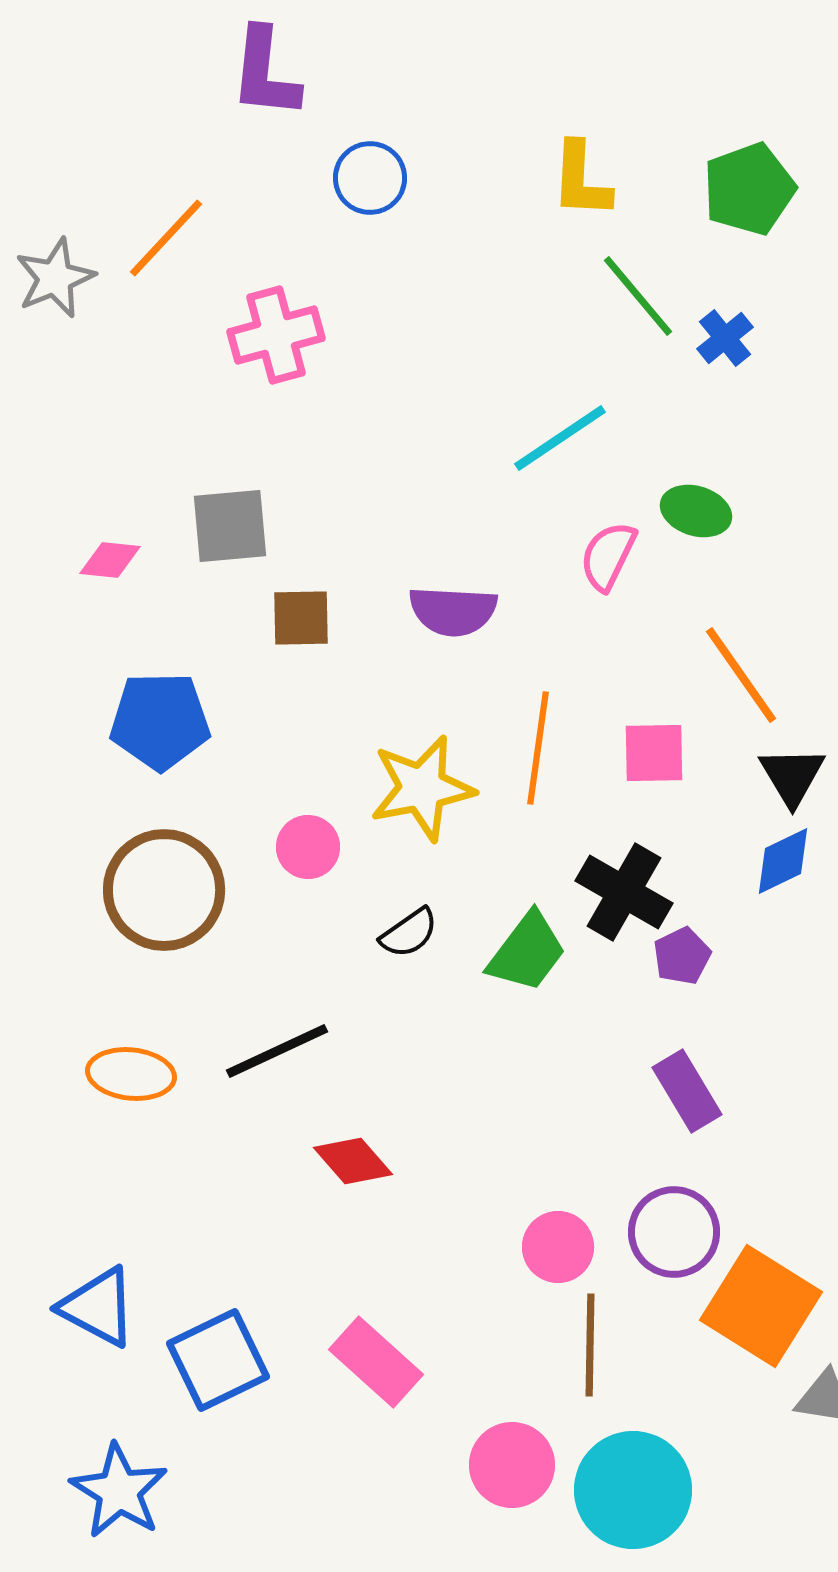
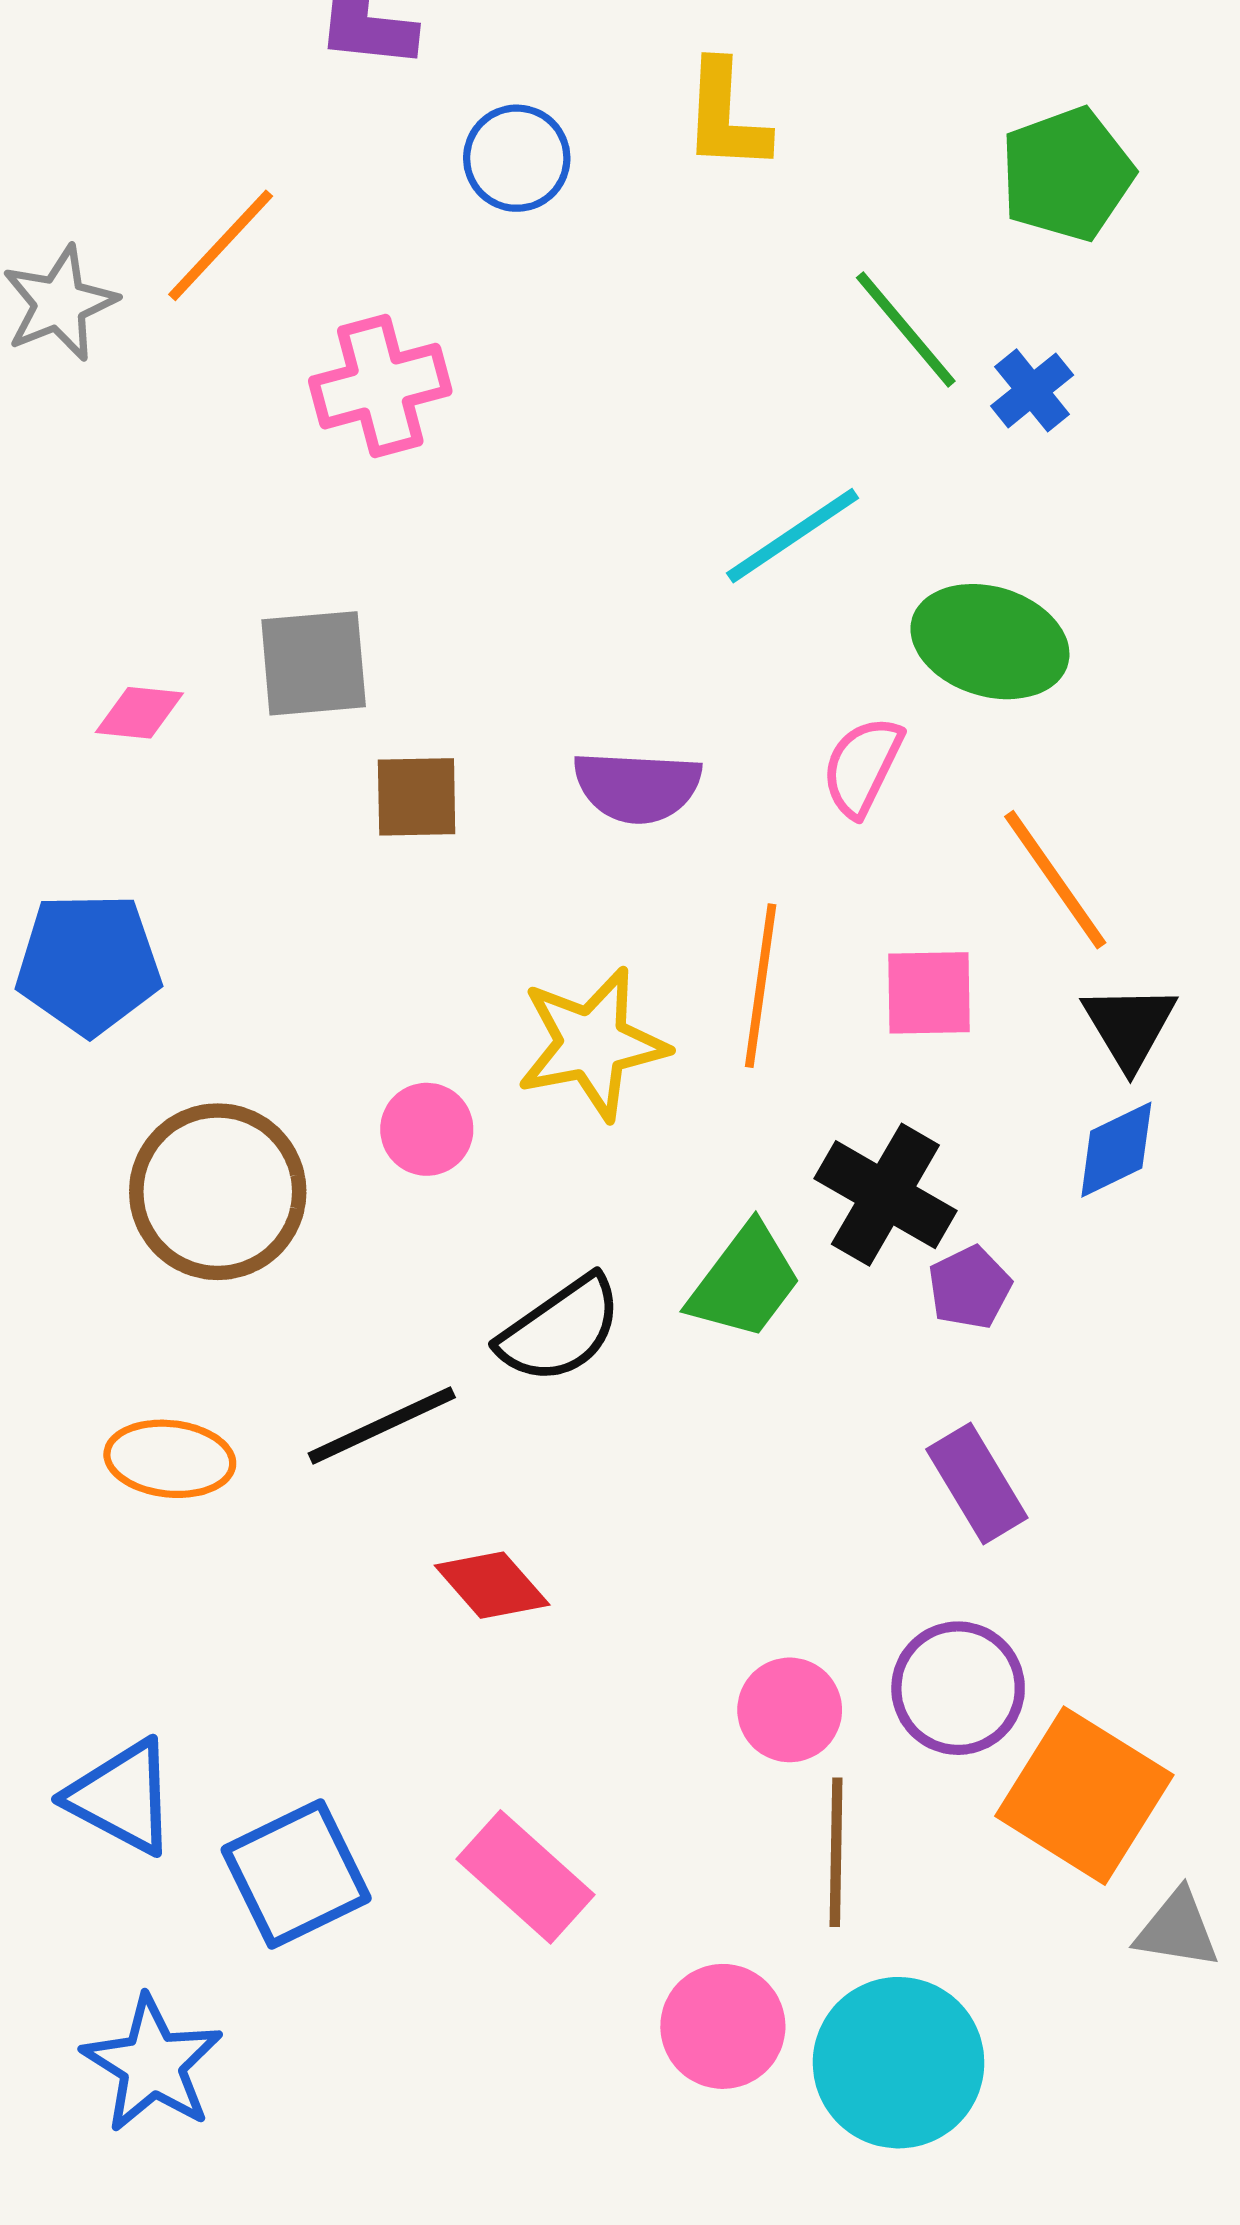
yellow L-shape: (581, 180) -> (726, 116), moved
green ellipse: (696, 511) -> (990, 642), size x1.5
pink semicircle: (608, 556) -> (862, 766), moved
blue pentagon: (160, 721) -> (89, 964), moved
black semicircle: (409, 933) -> (560, 1330), moved, size x1.5

